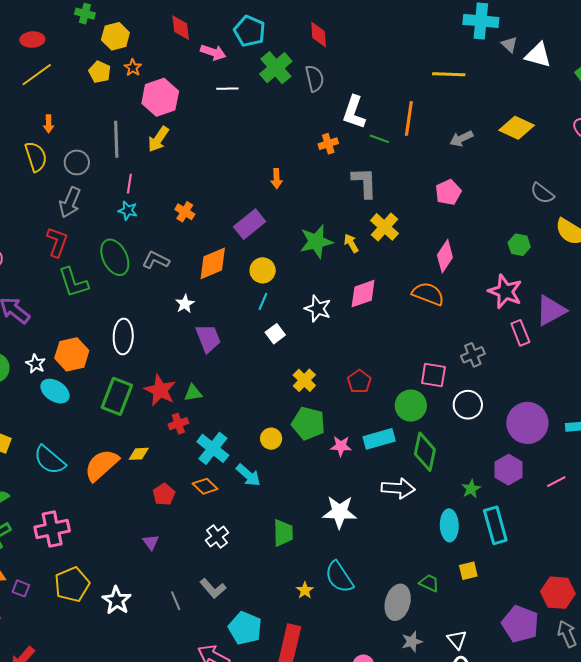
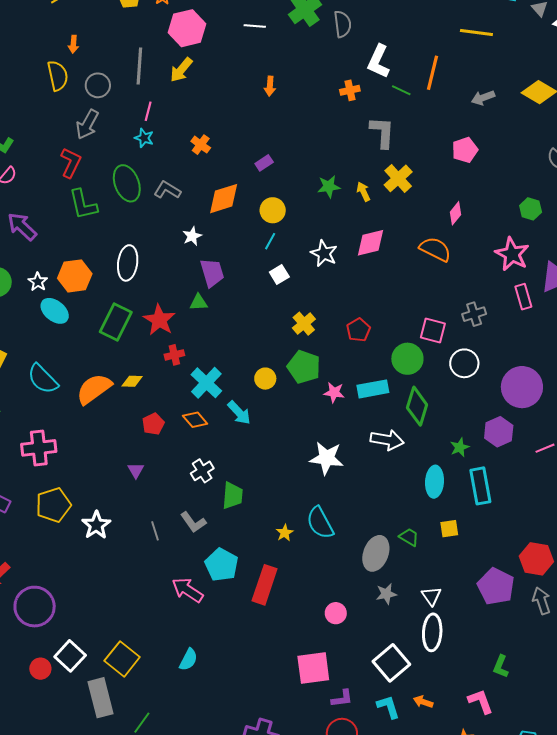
orange arrow: (277, 179) -> (270, 86), moved
purple rectangle: (250, 224) -> (264, 163), size x0.6
green star: (316, 242) -> (329, 187), size x0.7
pink diamond: (445, 256) -> (456, 213), size x0.7
green triangle: (193, 393) -> (199, 302), moved
green trapezoid: (283, 533) -> (233, 496), moved

